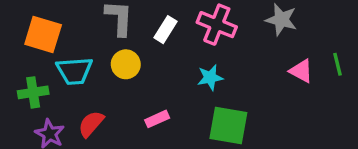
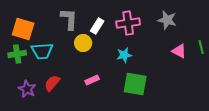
pink cross: (217, 25) -> (128, 23), turned -30
yellow circle: (126, 64) -> (83, 43), moved
green cross: (33, 92) -> (17, 54), moved

